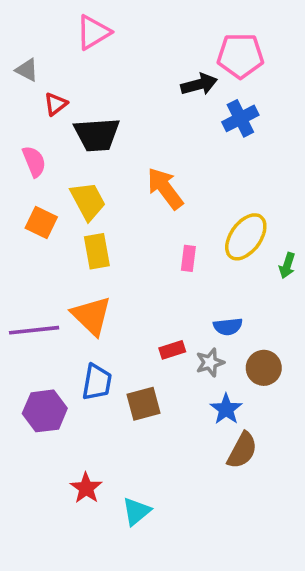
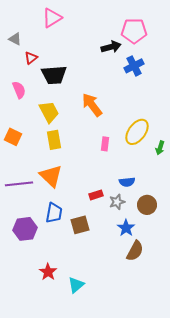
orange square: (41, 223) -> (13, 137), moved

